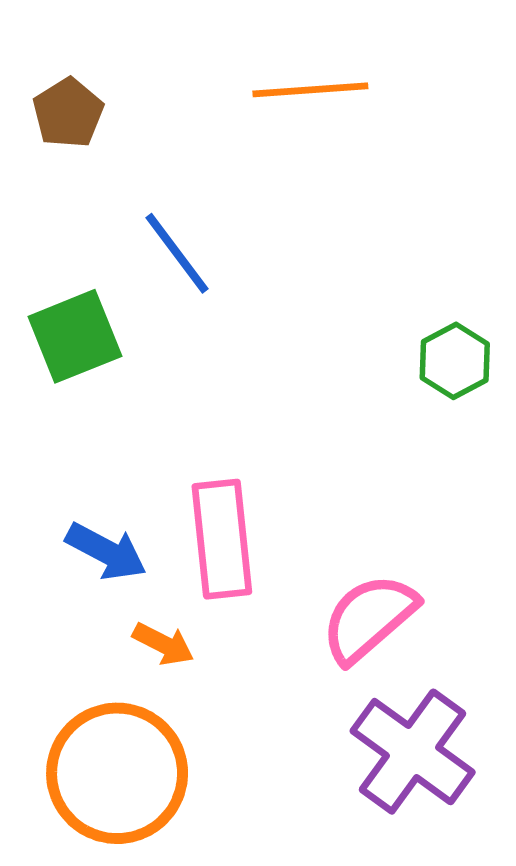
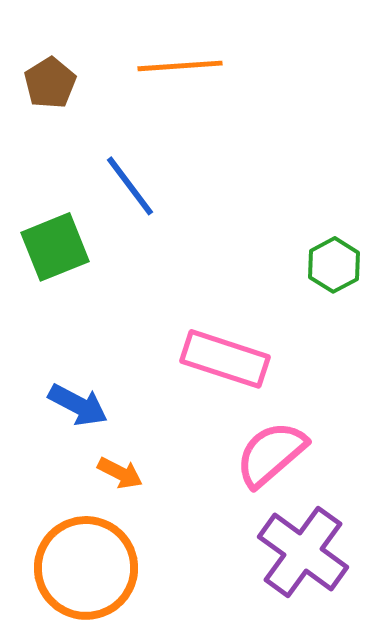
orange line: (310, 90) -> (180, 66), moved
pink rectangle: (222, 539) -> (225, 359), moved, turned -66

